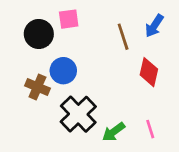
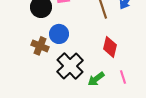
red diamond: (149, 72) -> (110, 47), moved

